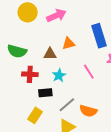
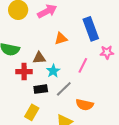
brown triangle: (50, 54) -> (39, 58), moved
pink line: (89, 72) -> (83, 65), turned 63
gray line: (67, 105) -> (64, 89), moved

